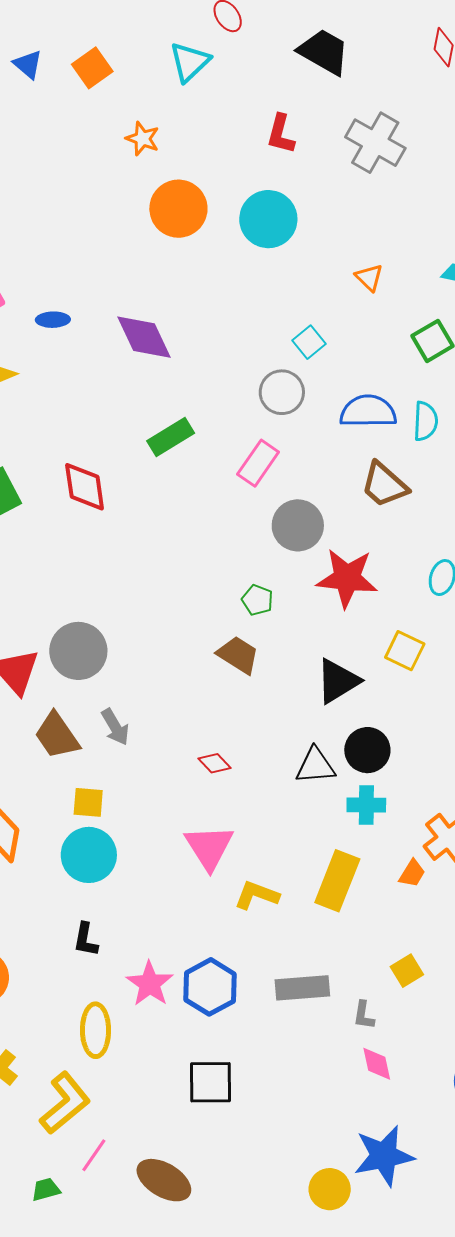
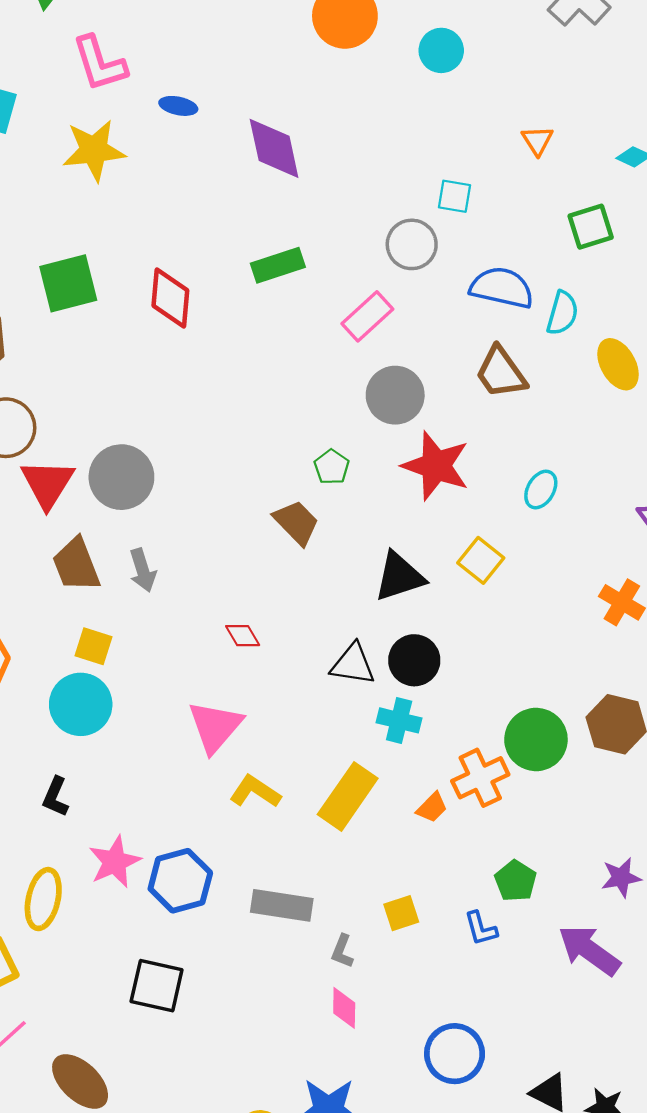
cyan circle: (268, 219) -> (441, 50), size x0.7
cyan square: (309, 342) -> (454, 196), turned 36

